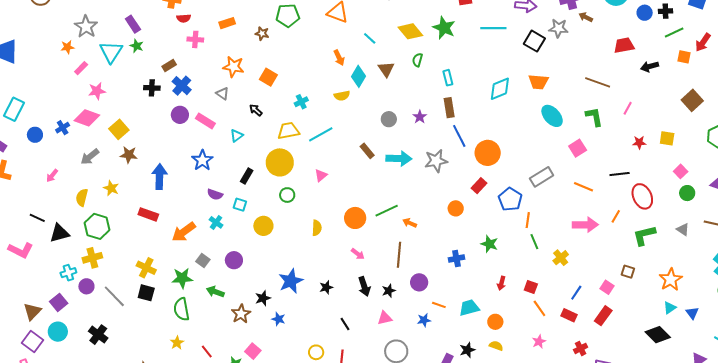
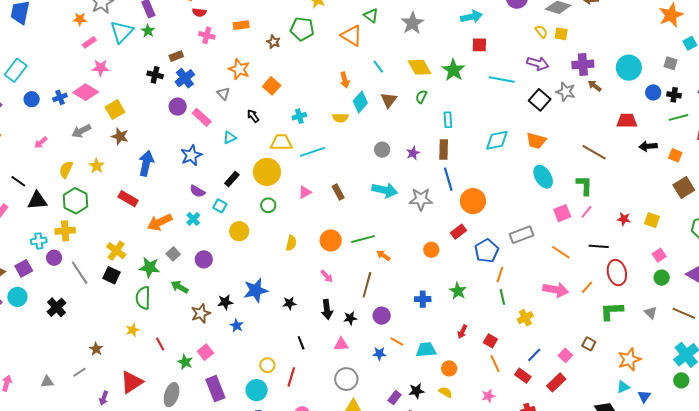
orange square: (684, 57) -> (675, 155), moved
pink line: (628, 108) -> (586, 212), moved
brown rectangle: (367, 151) -> (338, 192), moved

